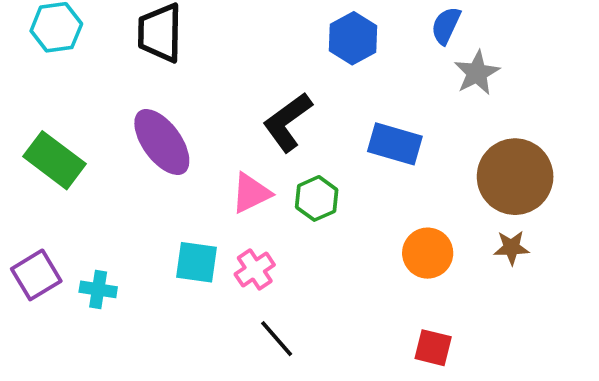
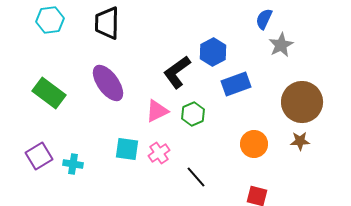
blue hexagon: (353, 38) -> (213, 52), moved
blue rectangle: (395, 144) -> (236, 84), turned -36
black line: (277, 339) -> (196, 177), moved

